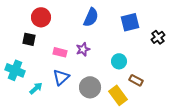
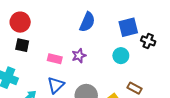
red circle: (41, 17) -> (20, 22), moved
black cross: (158, 37) -> (148, 41), moved, turned -32
cyan circle: (119, 61) -> (121, 56), moved

